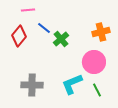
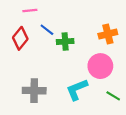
green cross: (61, 39) -> (65, 41), turned 35
green line: (97, 90) -> (113, 96), moved, turned -32

